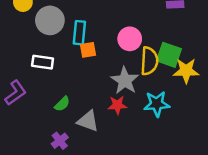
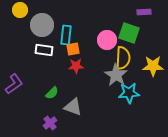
green square: (169, 55) -> (129, 33), moved
white rectangle: (43, 62) -> (44, 50), moved
gray star: (125, 81) -> (116, 75), moved
red star: (117, 105) -> (76, 66), moved

